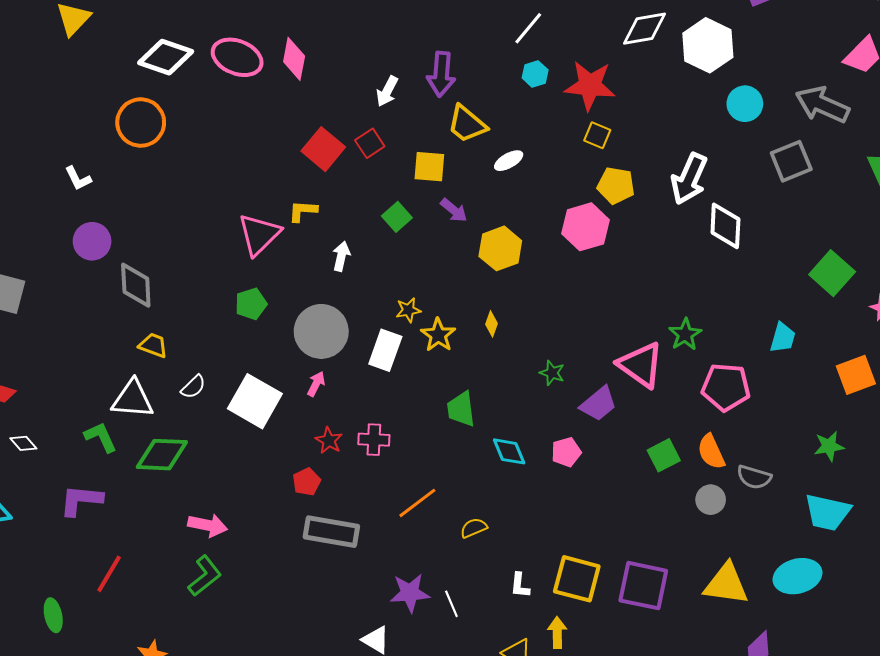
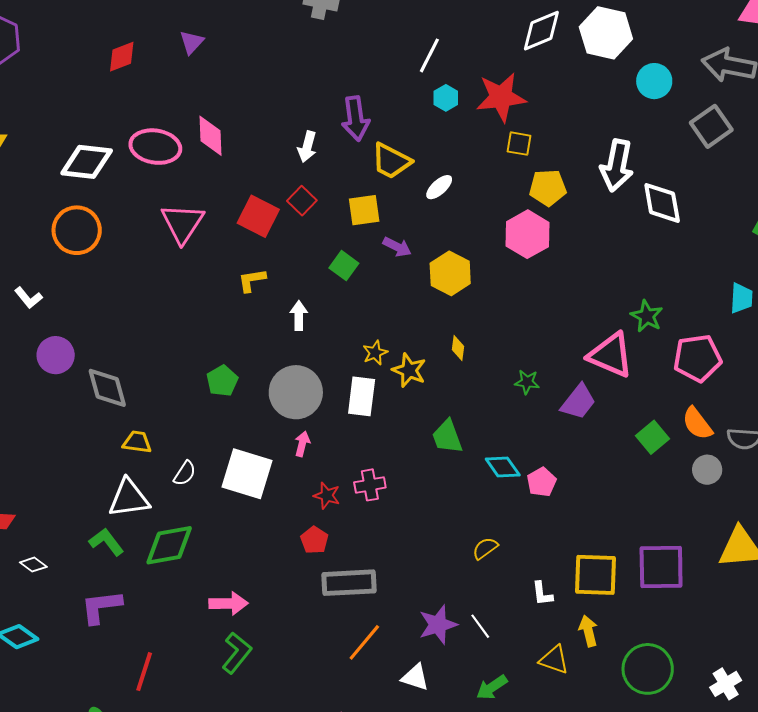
pink triangle: (259, 234) -> (182, 223), moved
pink pentagon: (566, 452) -> (542, 482), moved
orange line: (417, 503) -> (364, 642), moved

